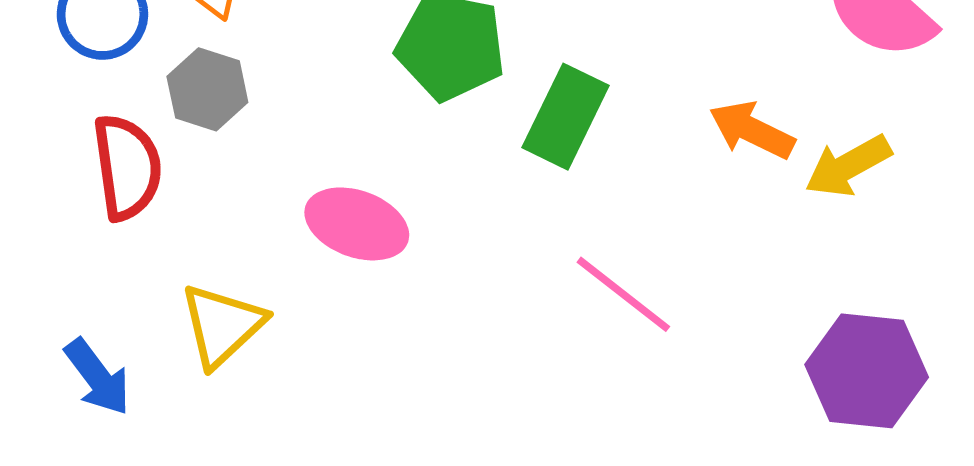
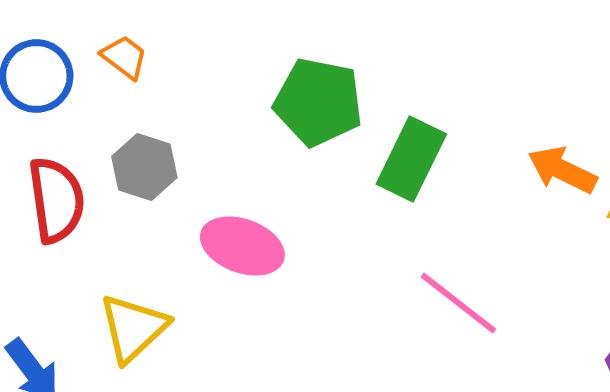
gray hexagon: (207, 89) -> (144, 167), moved

